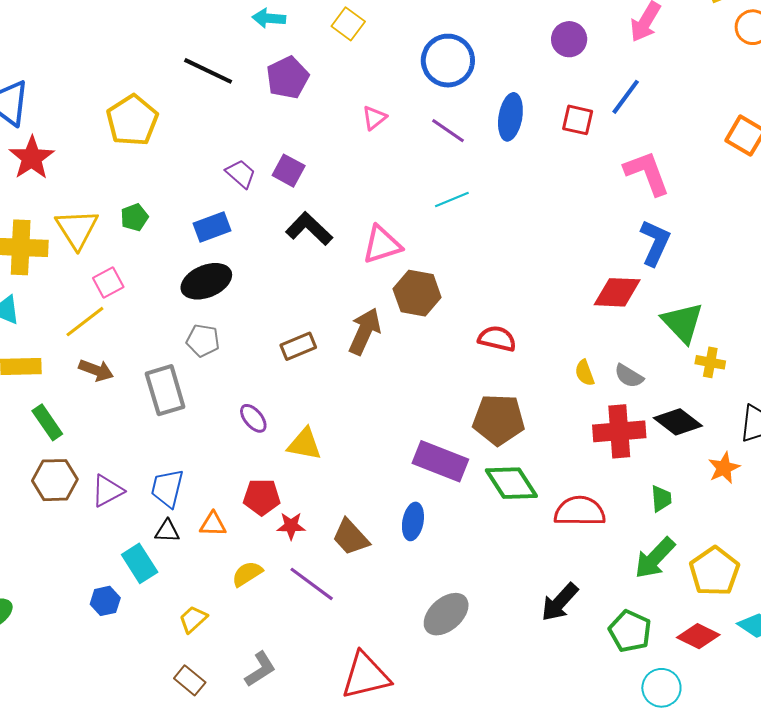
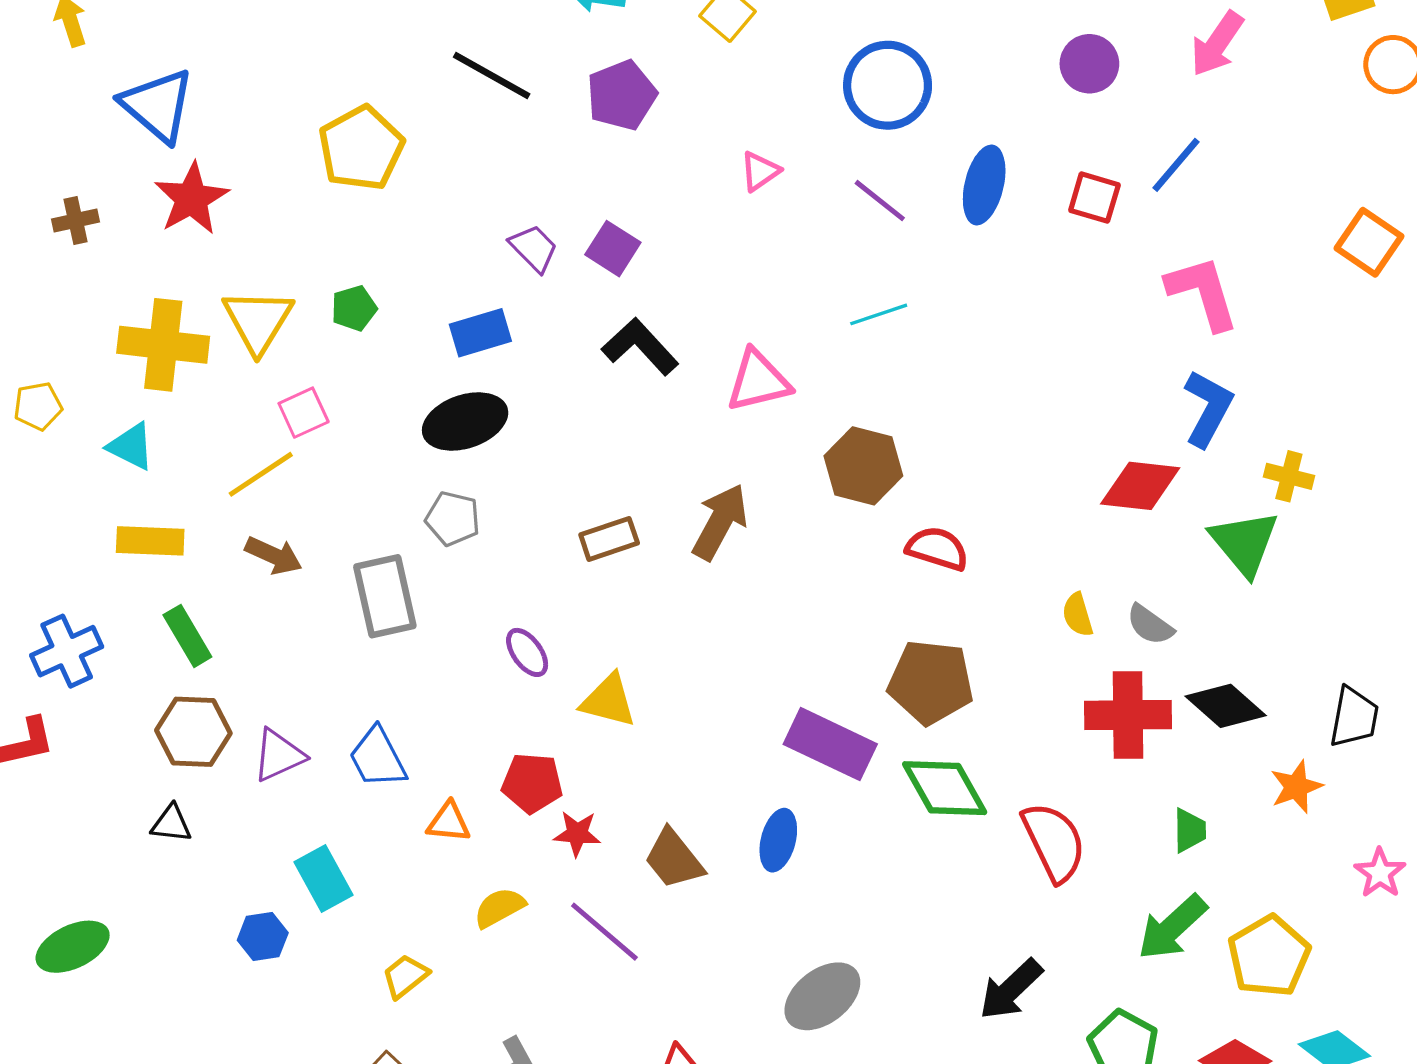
brown hexagon: (417, 293) -> (863, 466), moved
yellow cross: (710, 362) -> (1289, 476), moved
blue trapezoid: (167, 488) -> (378, 758), turned -45
red semicircle: (580, 511) -> (1054, 842), turned 60
black triangle: (167, 531) -> (171, 824), moved

